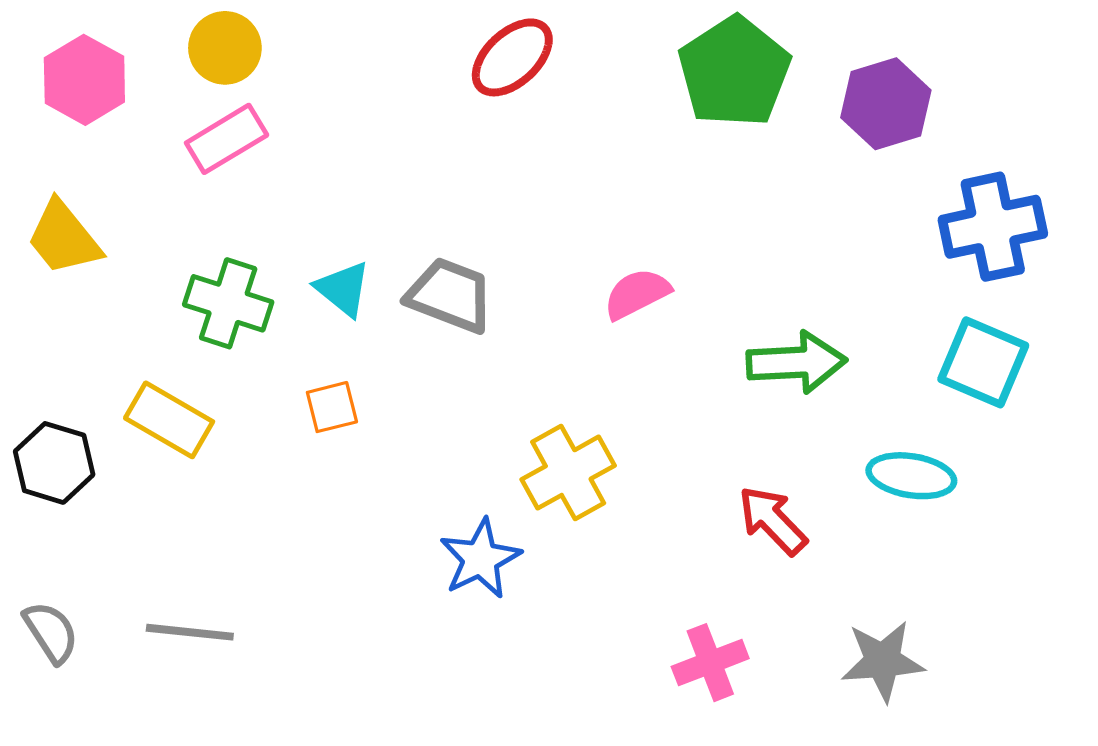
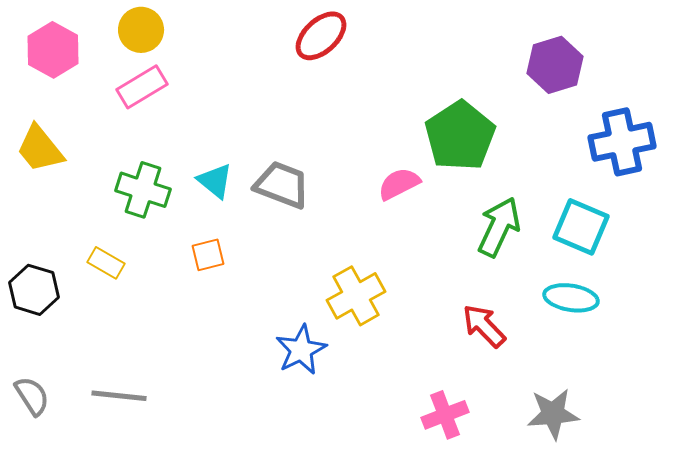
green pentagon: (734, 72) -> (460, 136), moved
green arrow: (796, 362) -> (499, 227), turned -62
cyan square: (983, 362) -> (581, 227), moved
yellow rectangle: (169, 420) -> (106, 263), size x0.7

